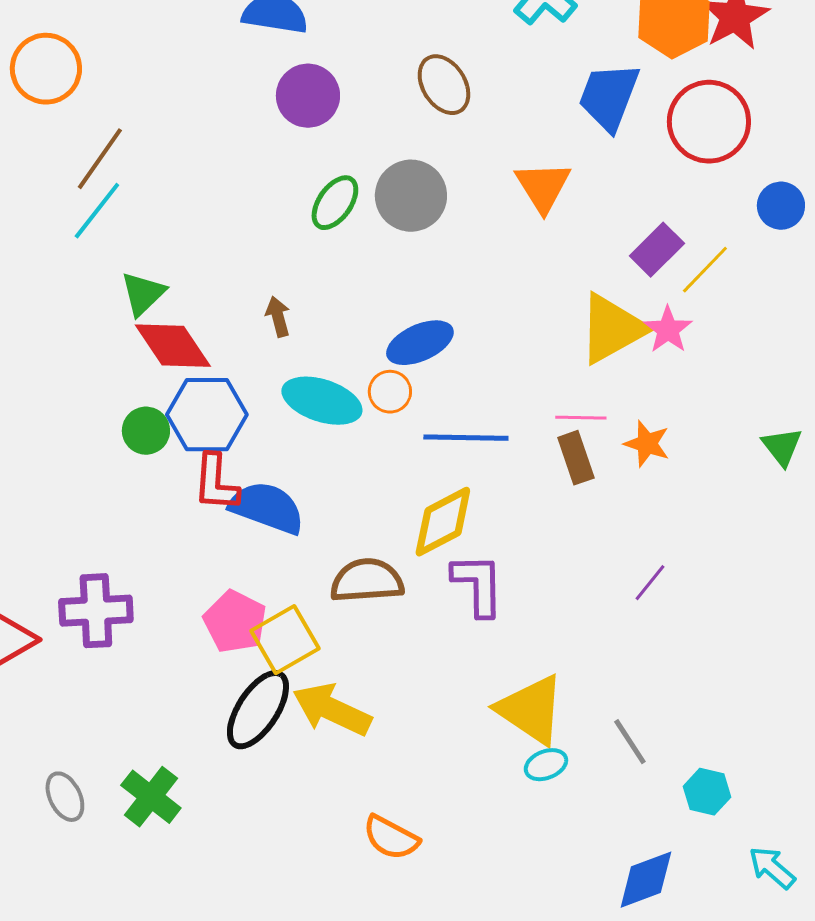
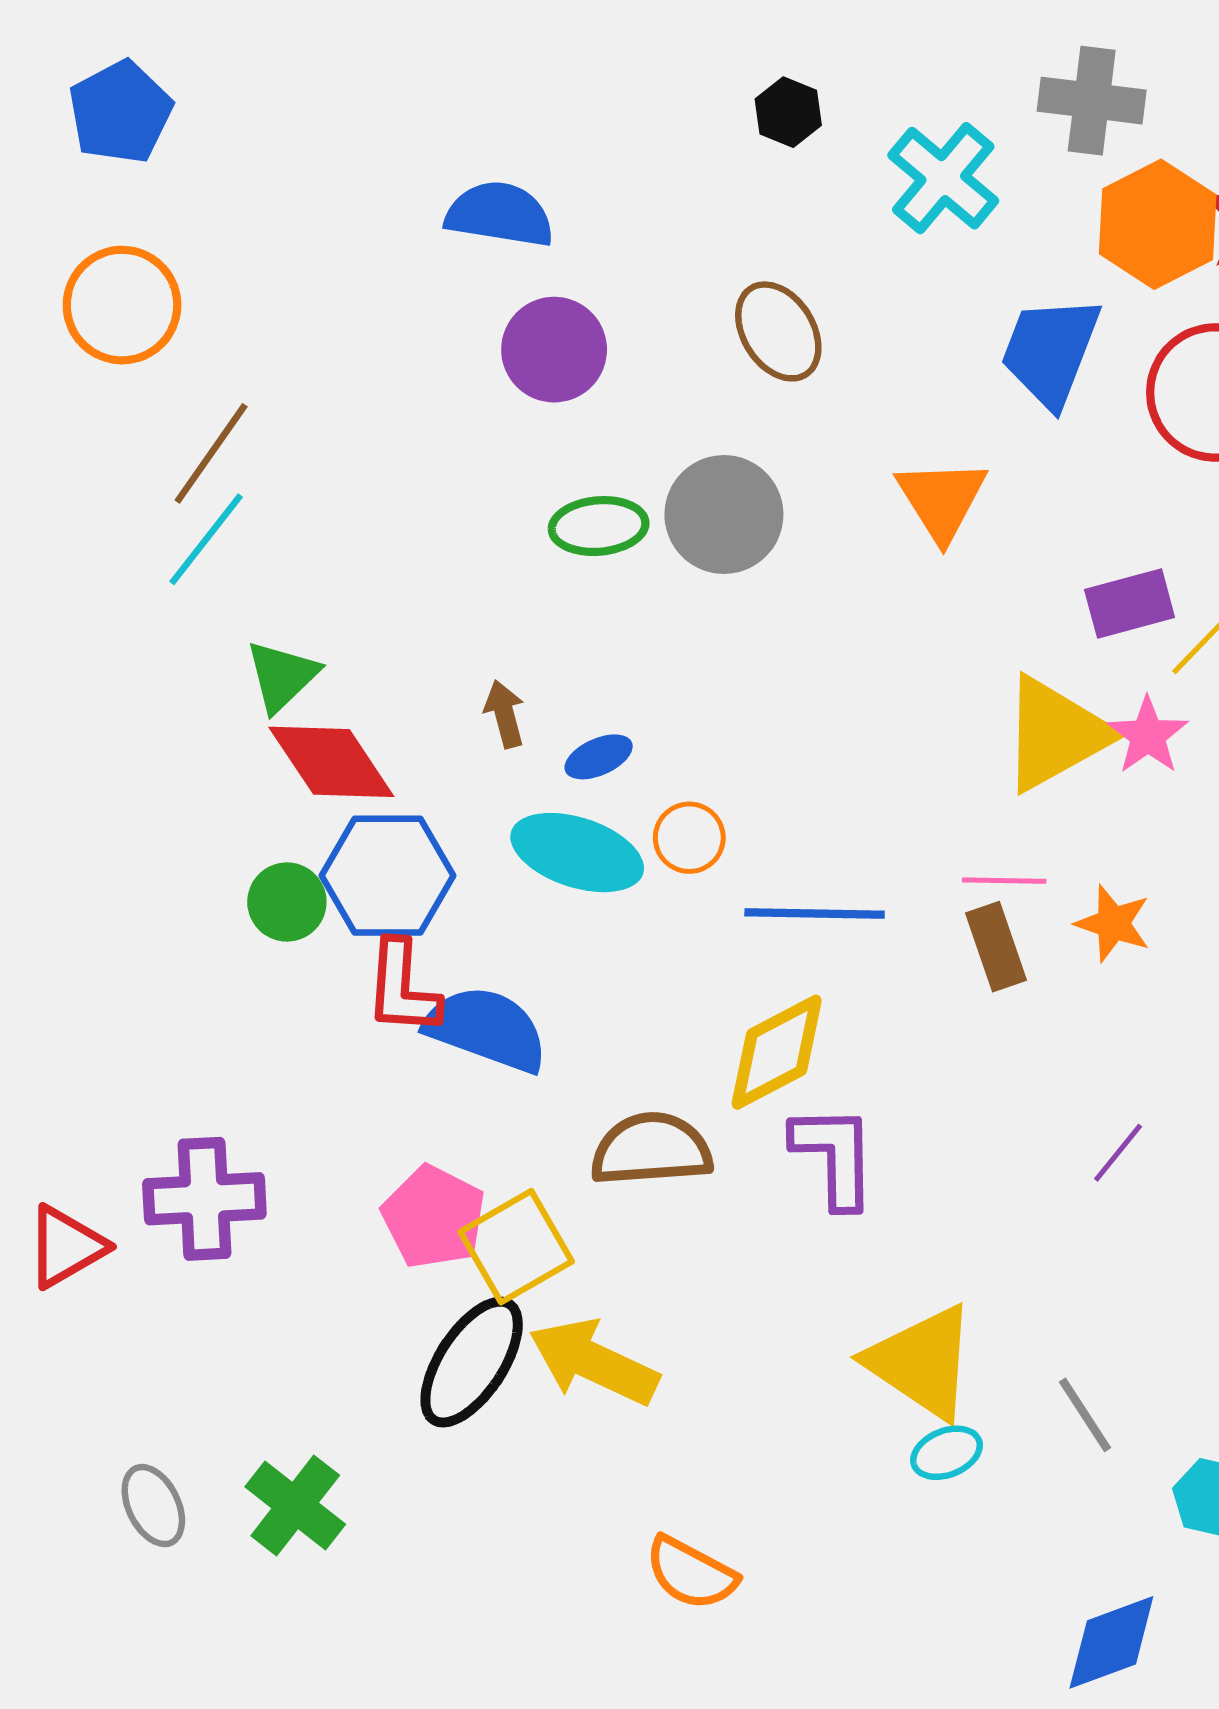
green ellipse: (335, 203) -> (599, 526), turned 50
purple rectangle: (657, 250) -> (1130, 604), turned 30
blue ellipse: (420, 343) -> (599, 757), moved, size x0.6

